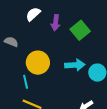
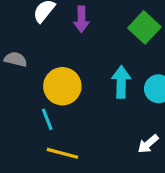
green square: (80, 30) -> (144, 27), moved
cyan arrow: (75, 65) -> (121, 82), turned -78

